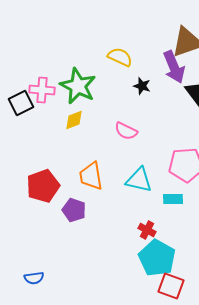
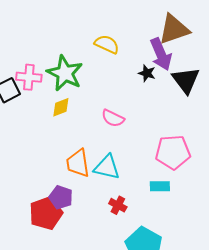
black star: (142, 86) -> (147, 73), moved
cyan triangle: (139, 180) -> (107, 167), moved
red pentagon: (43, 186) -> (46, 213), moved
red cross: (147, 230) -> (118, 205), moved

